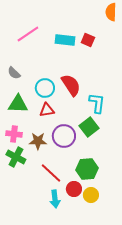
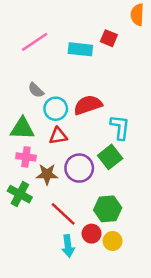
red square: (88, 40) -> (109, 38), moved
gray semicircle: (14, 73) -> (36, 90), moved
red semicircle: (71, 85) -> (88, 105), turned -75
pink cross: (14, 134) -> (26, 157), moved

